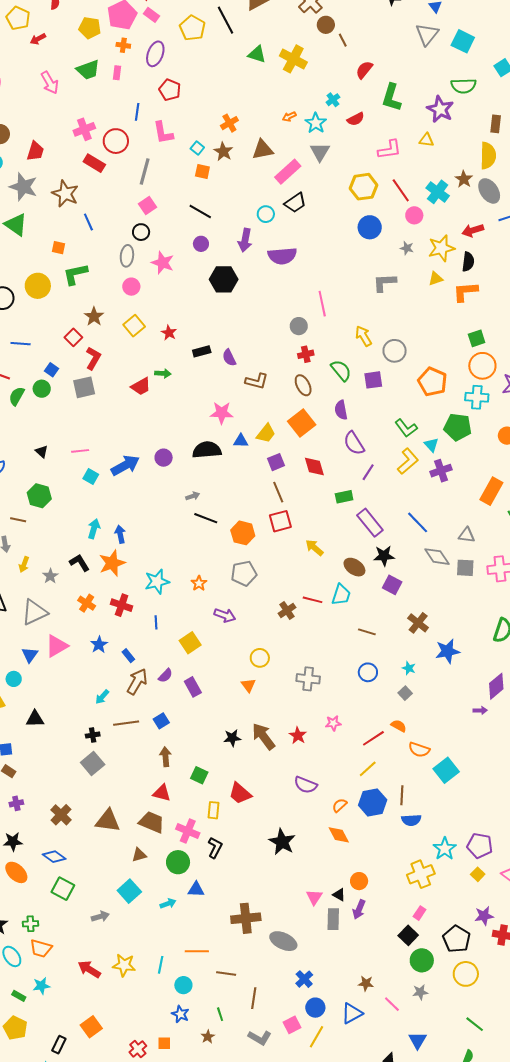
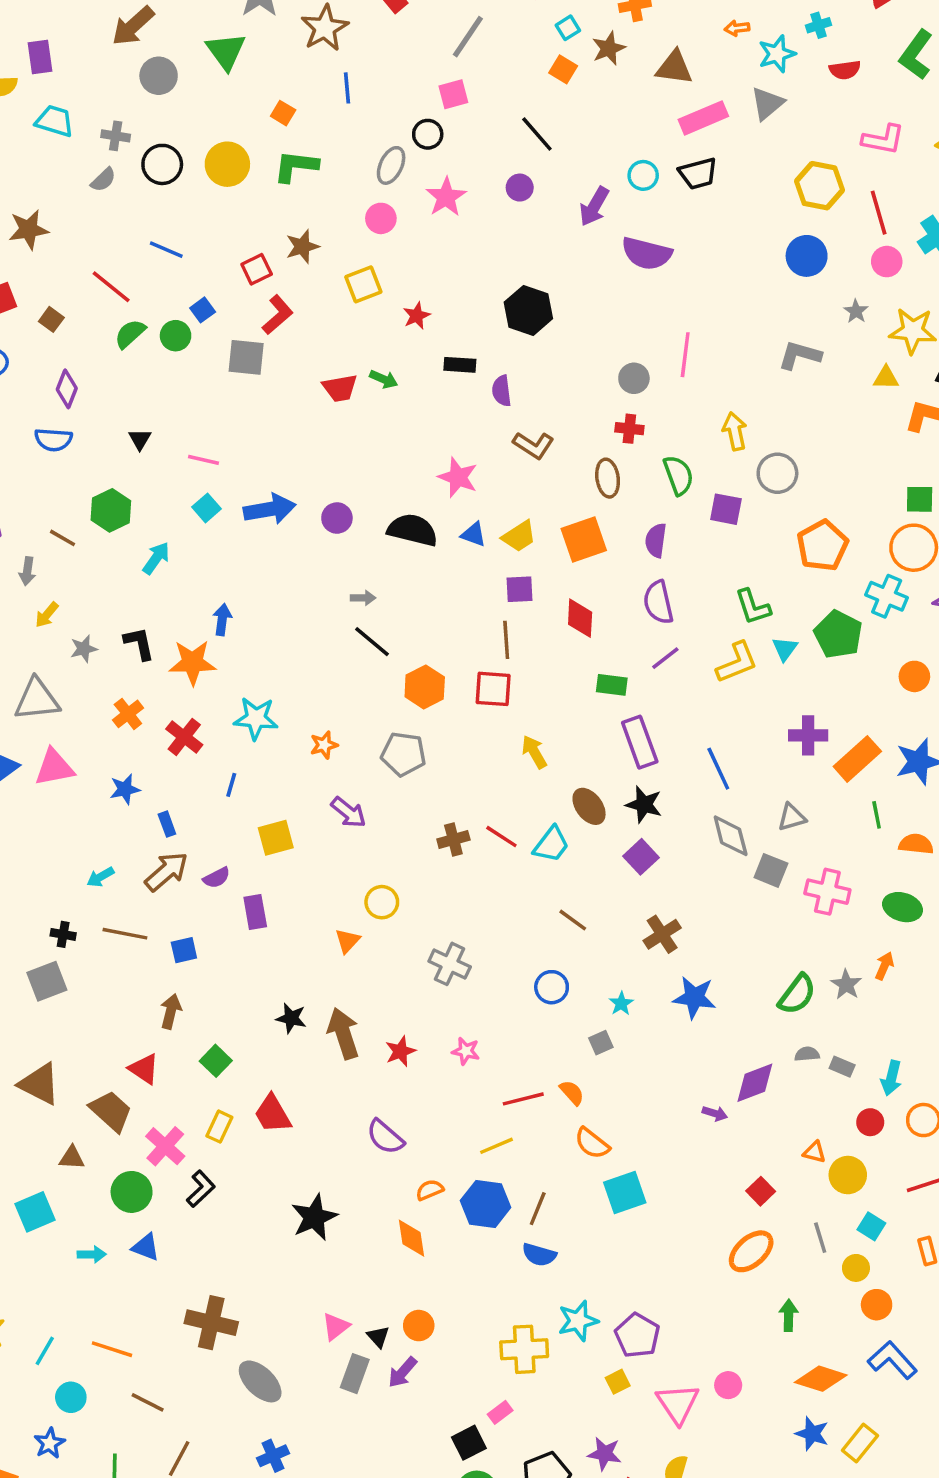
black hexagon: (224, 279) -> (528, 310), moved
purple cross: (441, 471) -> (808, 735), moved
cyan arrow: (94, 529) -> (156, 558), moved
gray triangle: (467, 535) -> (792, 817), turned -42

